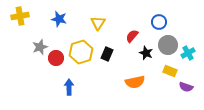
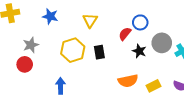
blue circle: (159, 22) -> (140, 22), moved
black rectangle: (107, 54) -> (99, 52), turned -32
red circle: (56, 58) -> (25, 64), moved
yellow rectangle: (170, 71) -> (154, 86), moved, turned -48

